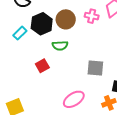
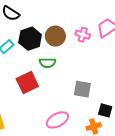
red square: (42, 66) -> (27, 82), size x1.5

